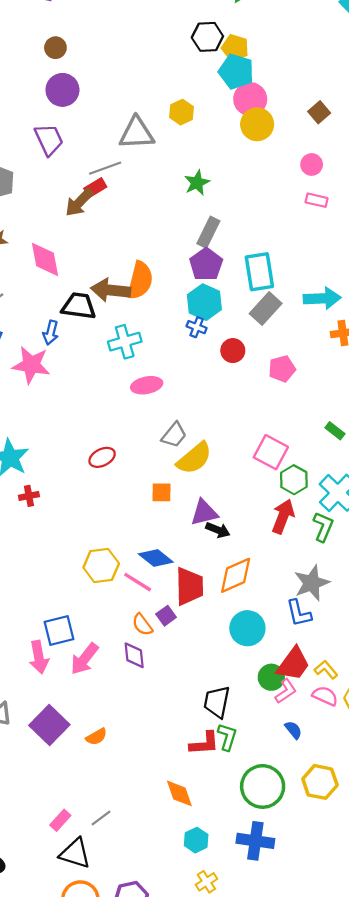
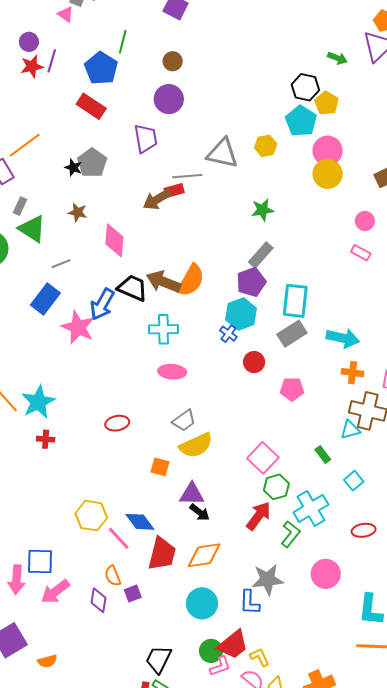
cyan pentagon: (236, 71) -> (301, 121), moved
blue arrow: (51, 333) -> (102, 304), size x1.5
purple square: (166, 616) -> (133, 593), moved

